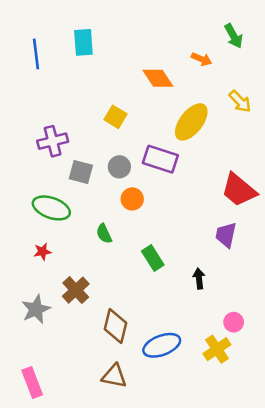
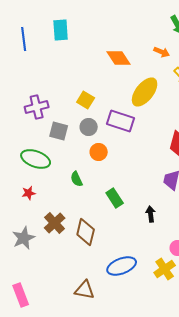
orange arrow: (202, 59) -> (162, 52), moved
yellow square: (116, 117) -> (86, 100), moved
brown diamond: (116, 326) -> (86, 232), moved

